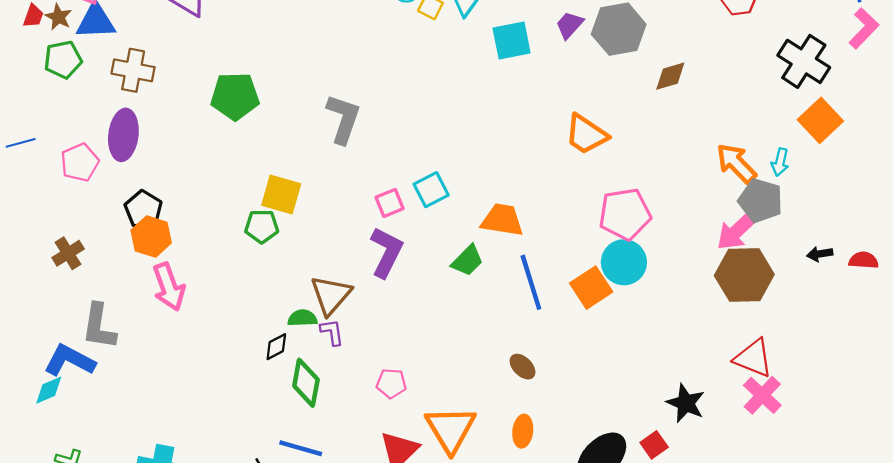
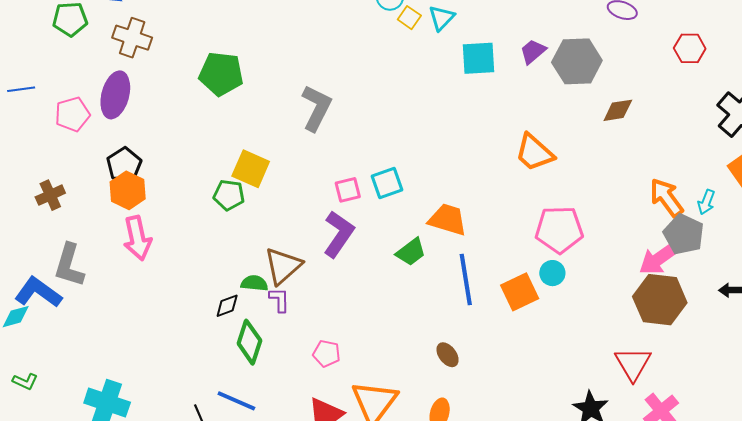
cyan circle: (624, 262) -> (552, 273), size x0.6
red triangle: (753, 358) -> (633, 364), moved, turned 30

